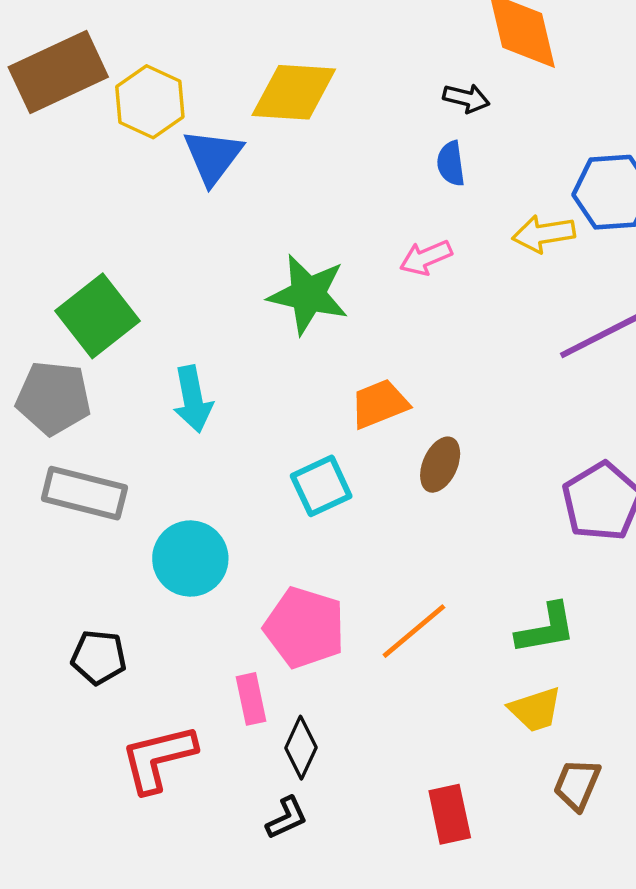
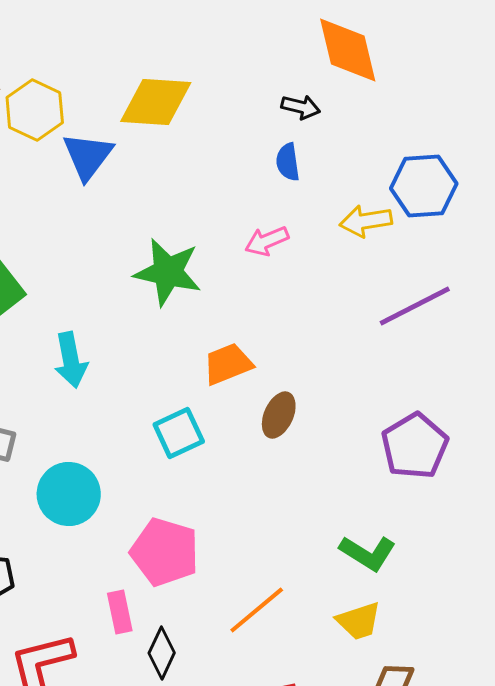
green L-shape: (546, 629) -> (368, 553), turned 42
orange line: (414, 631) -> (257, 610), moved

